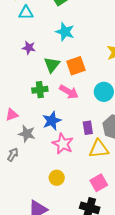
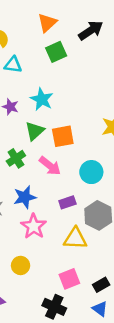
cyan star: (65, 32) -> (42, 99), moved
green cross: (40, 90) -> (16, 158), turned -35
purple rectangle: (88, 128) -> (67, 202), moved, turned 72

